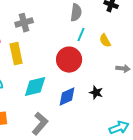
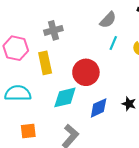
gray semicircle: (76, 13) -> (108, 20), turned 36
red circle: (69, 60) -> (86, 72), moved

